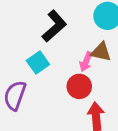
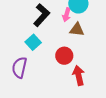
pink arrow: (86, 62) -> (67, 15), moved

